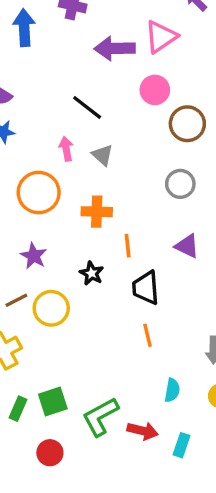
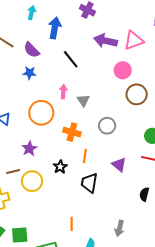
blue arrow: (24, 28) -> (55, 28), moved
black line: (87, 107) -> (71, 59), moved
gray circle: (180, 184) -> (107, 126), moved
orange line: (148, 335) -> (72, 224), moved

